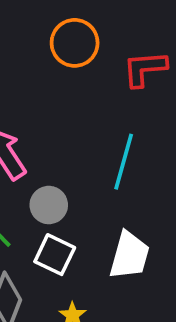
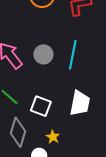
gray circle: (49, 205) -> (43, 54), moved

